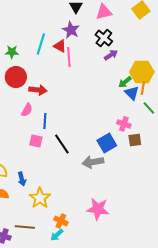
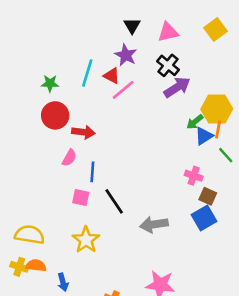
purple arrow: (111, 55) -> (177, 87), size x1.5
pink line: (69, 57) -> (123, 90), turned 54
blue triangle: (132, 93) -> (204, 136), turned 42
brown square: (135, 140) -> (208, 196), turned 32
blue square: (107, 143) -> (204, 218), moved
blue arrow: (22, 179) -> (63, 282), moved
yellow star: (40, 198) -> (86, 240), moved

